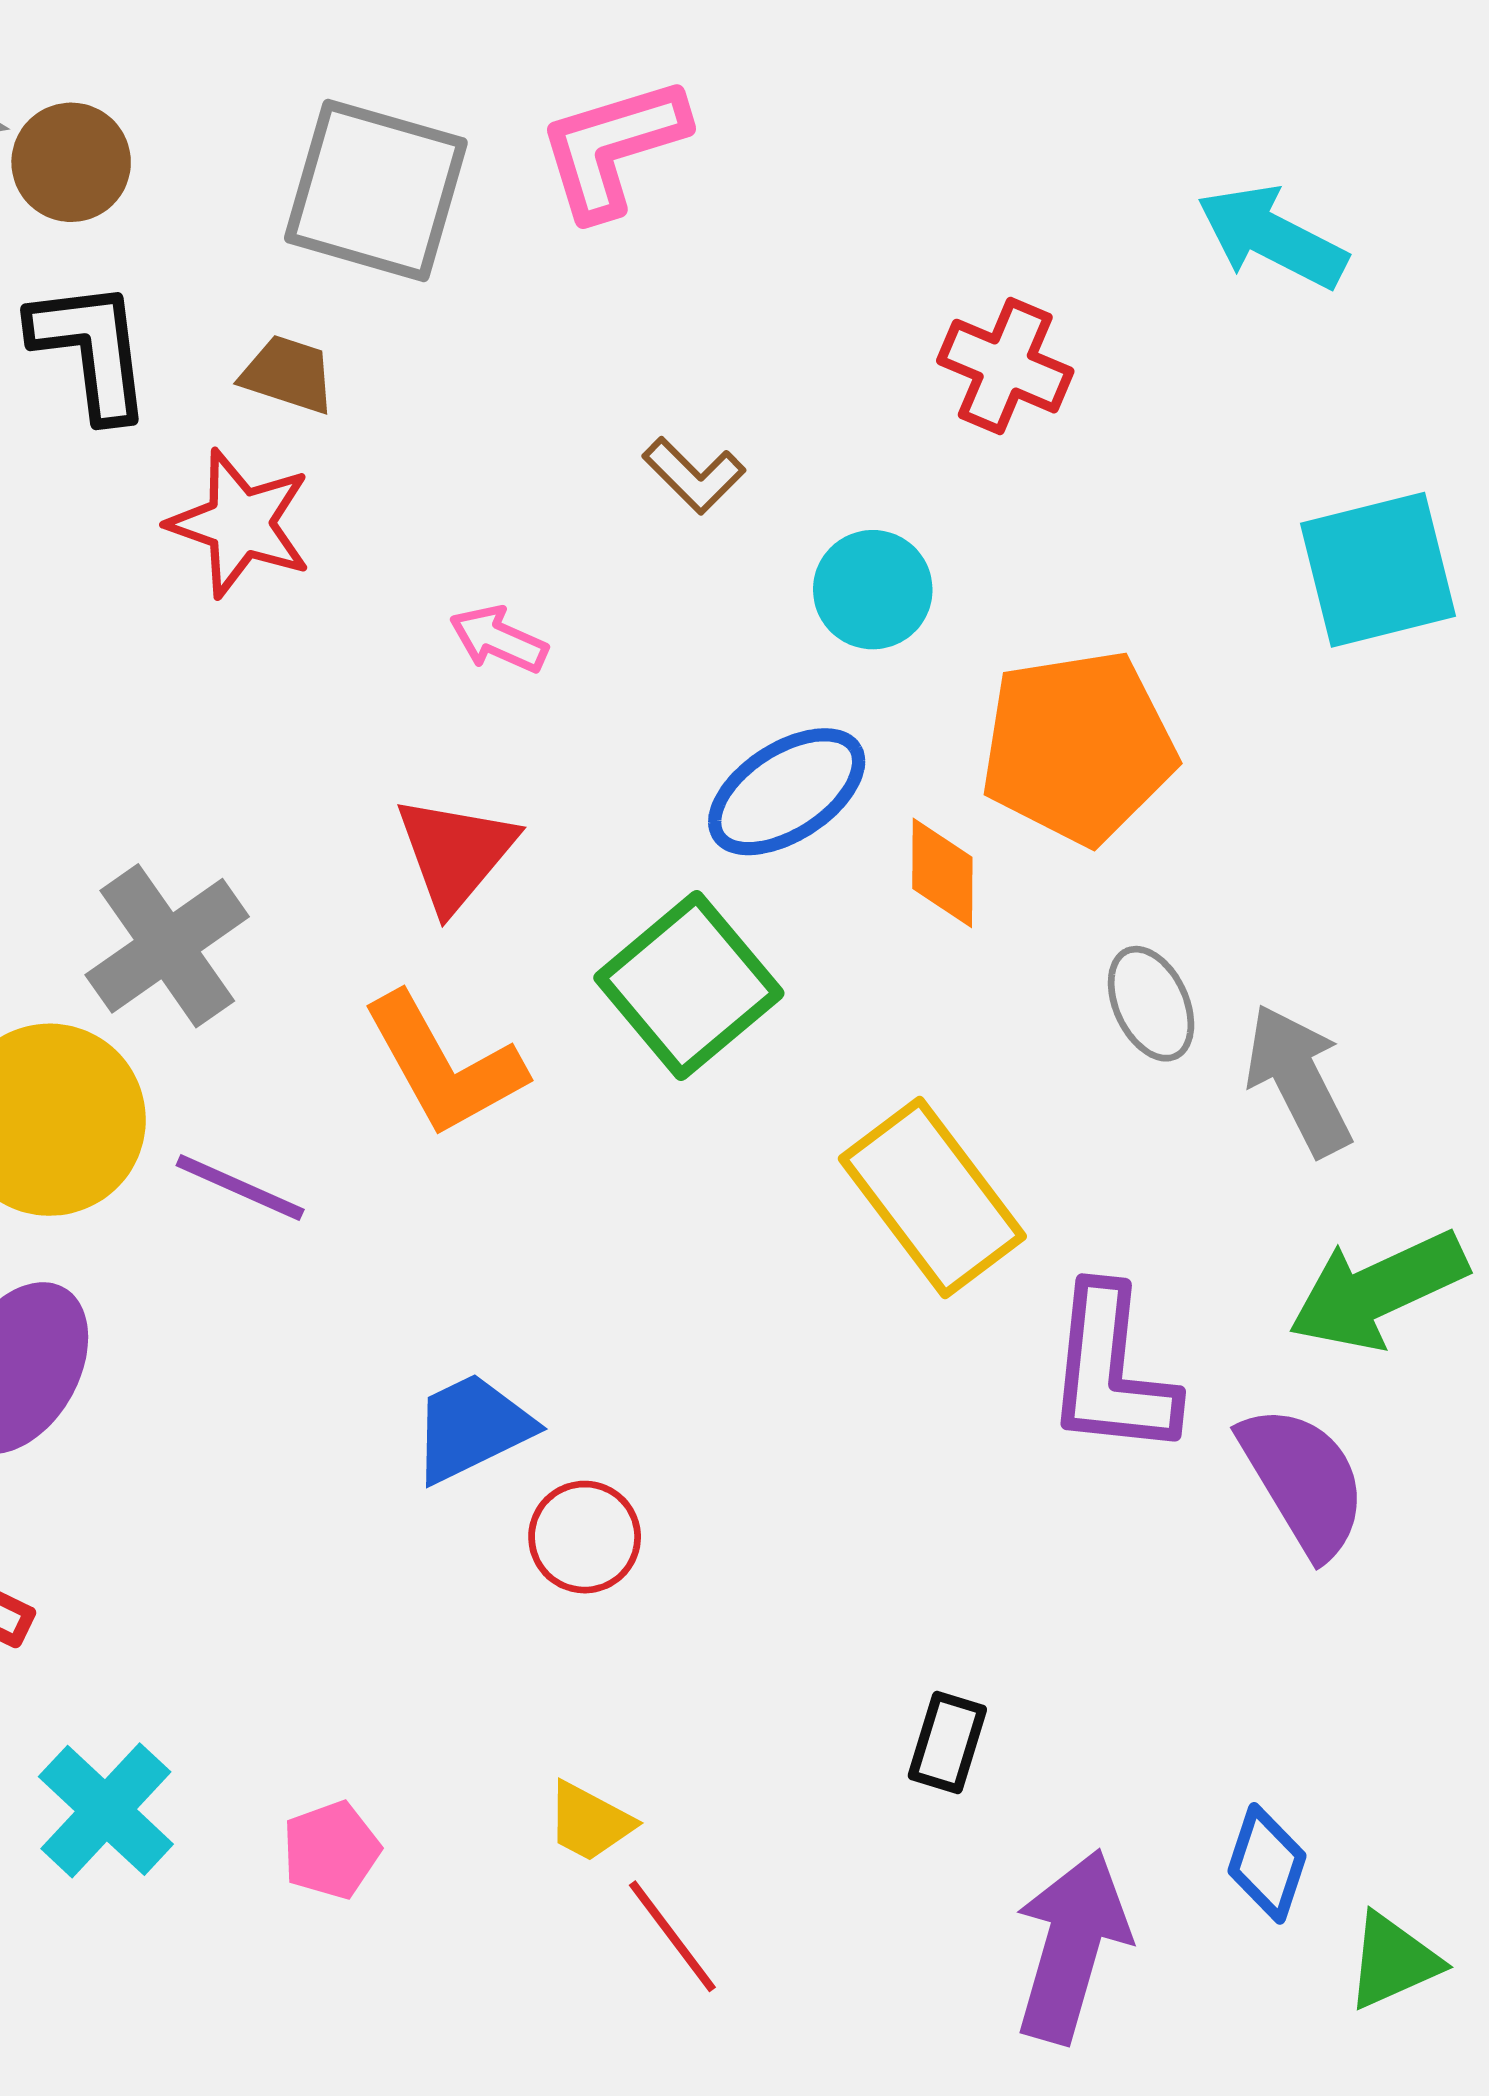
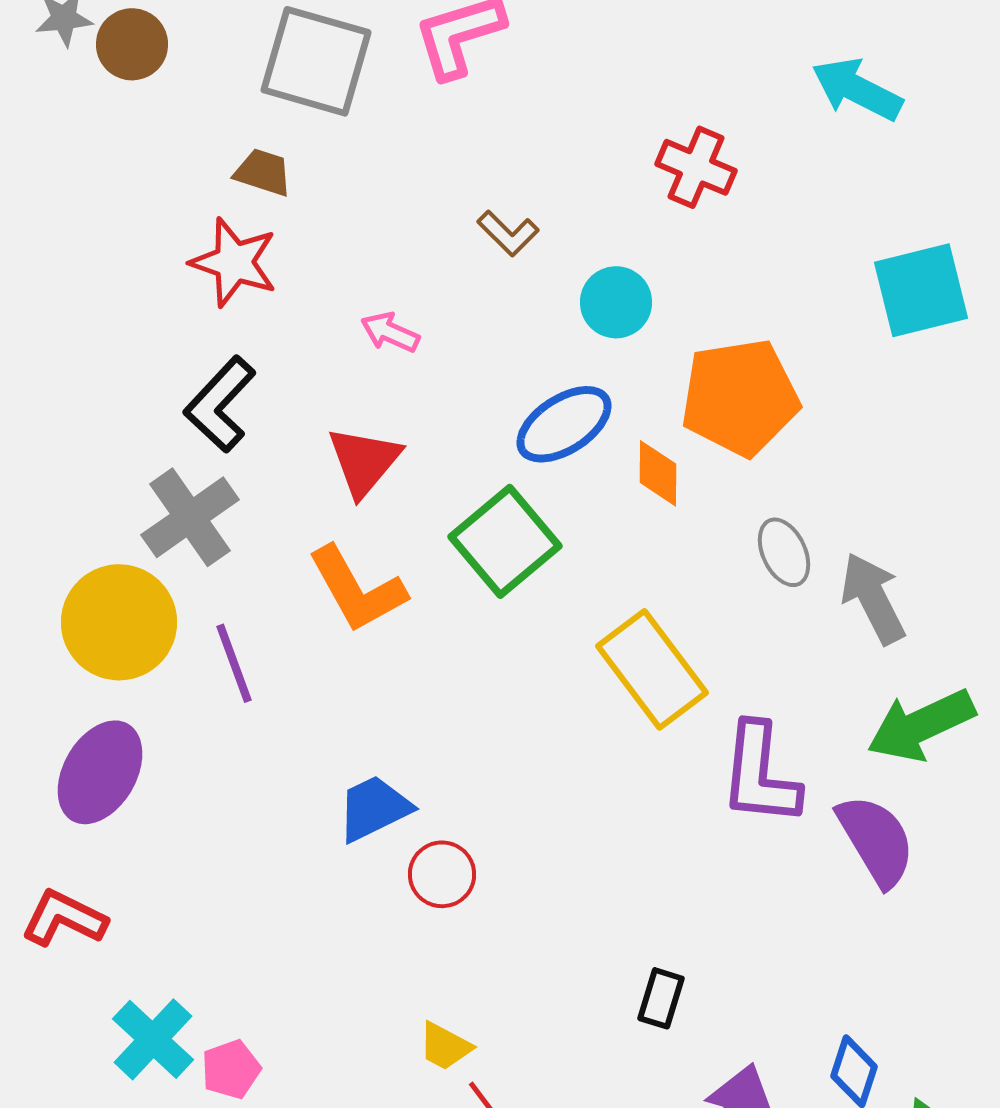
black L-shape: (91, 349) -> (220, 404), moved, turned -130
purple line: (240, 1188) -> (234, 663), turned 46
pink pentagon: (331, 1850) -> (231, 1069), moved

